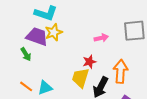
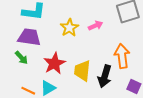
yellow star: (54, 32) -> (69, 28), moved
red star: (89, 62) -> (54, 63), moved, size x1.5

